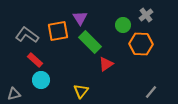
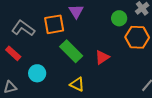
green rectangle: (90, 42) -> (71, 51), moved
red rectangle: (35, 60) -> (13, 53), moved
yellow triangle: (81, 91) -> (77, 84), turned -42

